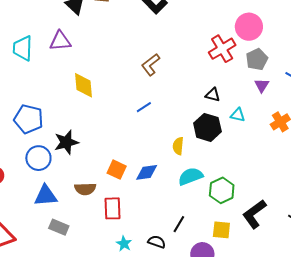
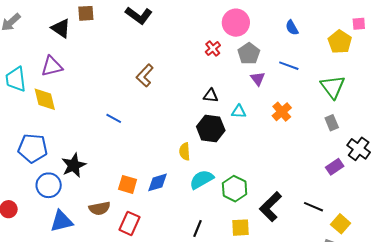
red cross: (222, 49) -> (213, 49), size x0.6
yellow diamond: (84, 85) -> (45, 99), moved
blue line: (144, 107) -> (114, 118), moved, turned 70
red rectangle: (112, 208) -> (130, 223), turned 35

